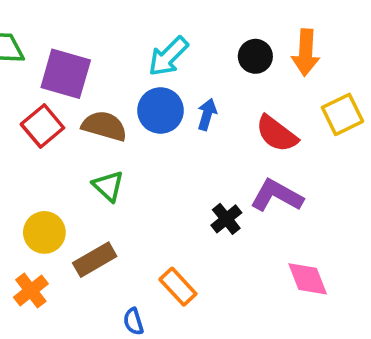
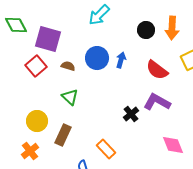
cyan arrow: (168, 56) -> (99, 15), moved
brown semicircle: (104, 126) -> (68, 66), size x0.6
brown rectangle: (95, 260) -> (63, 135), turned -35

